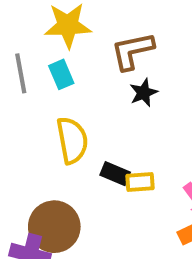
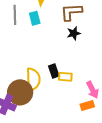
yellow semicircle: (72, 140) -> (33, 79), moved
black rectangle: (115, 174) -> (54, 71), turned 40

